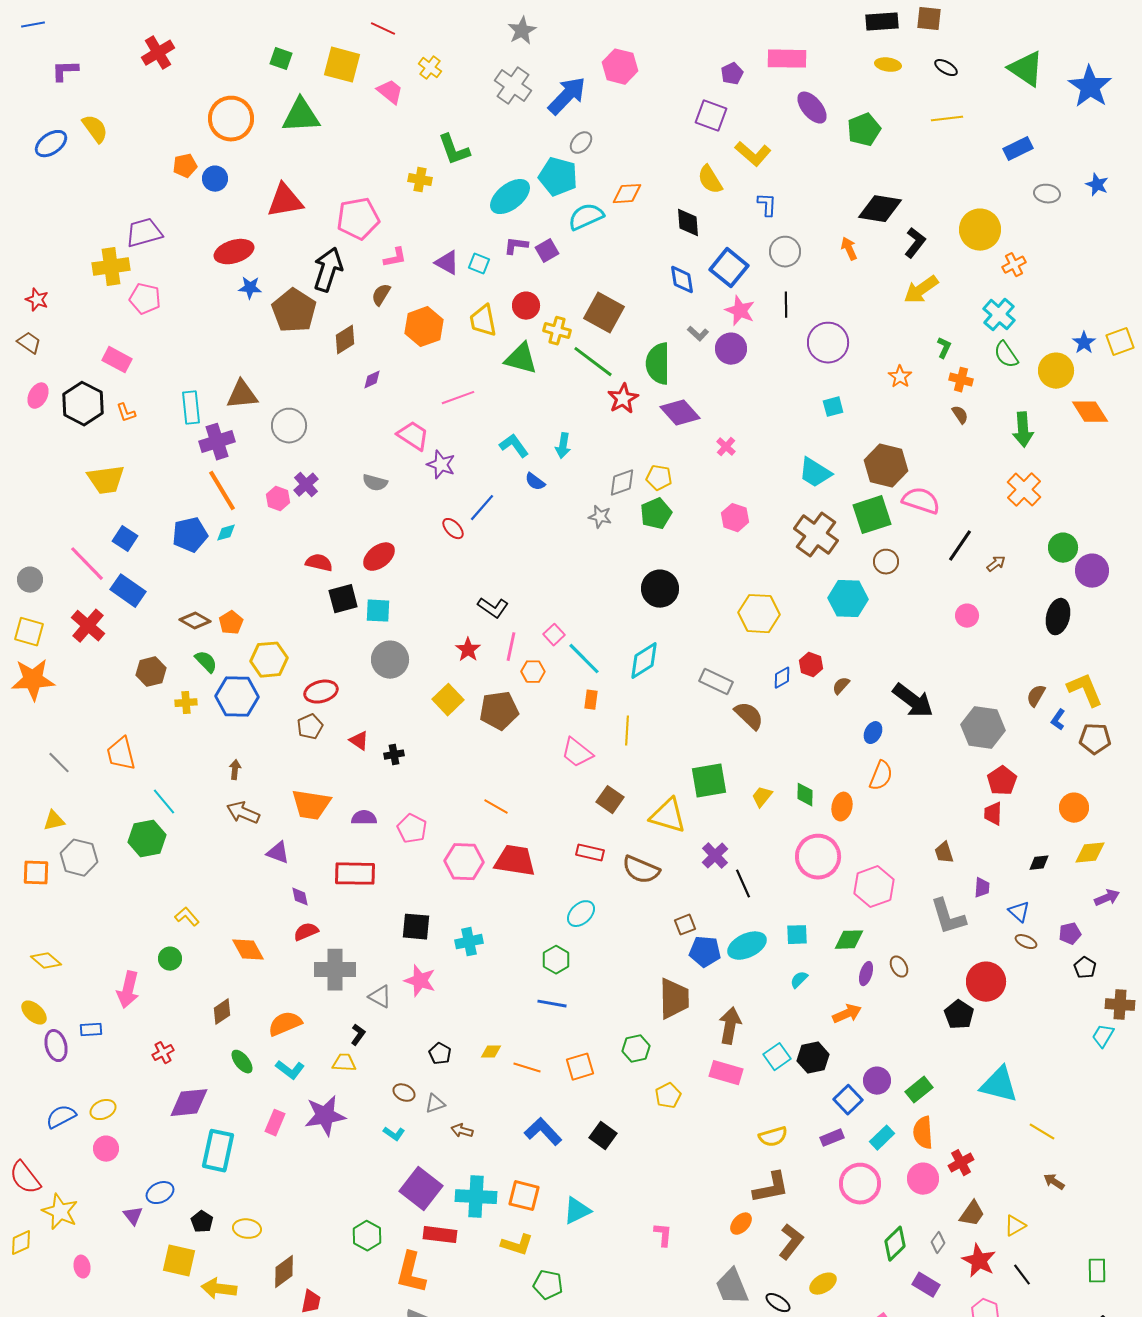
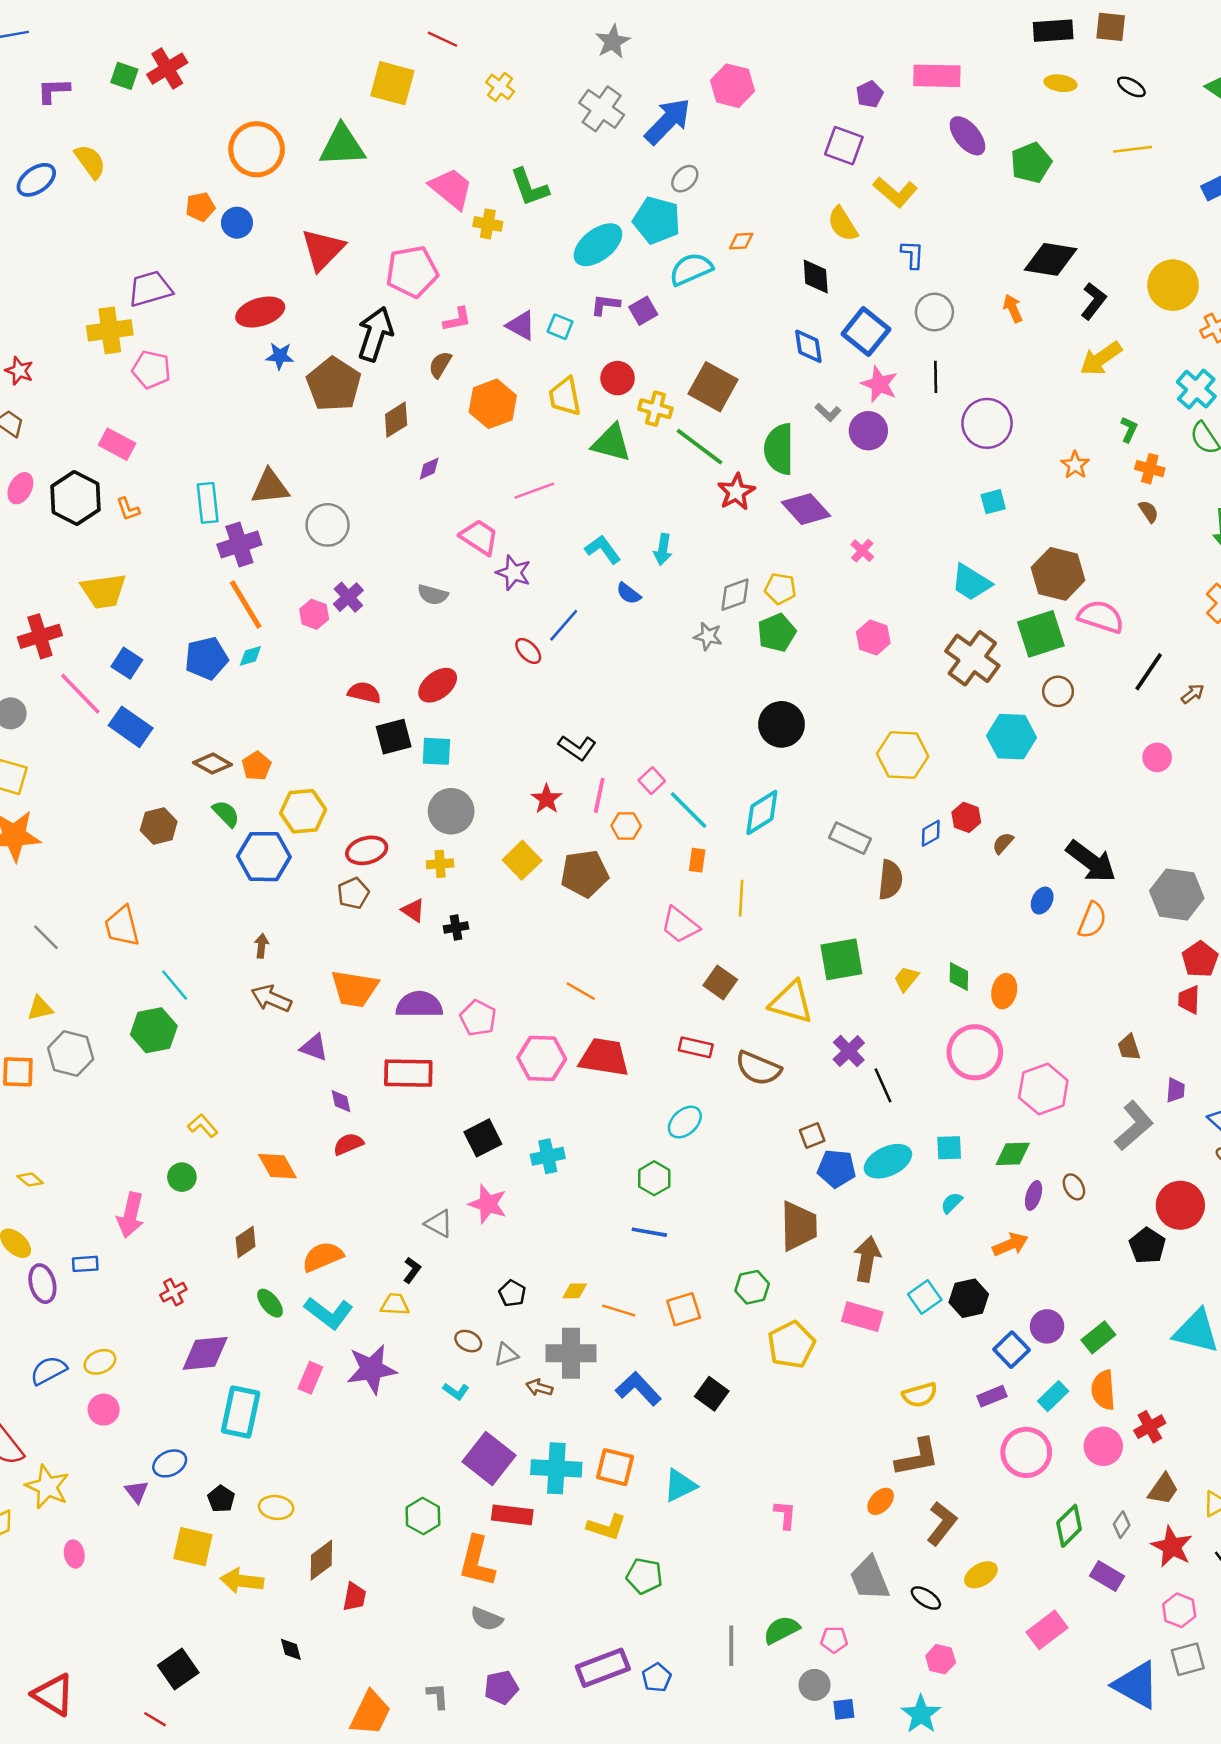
green square: (281, 59) -> (124, 76), moved
pink trapezoid: (390, 92) -> (451, 188), moved, size x1.4
orange diamond: (627, 194) -> (741, 241), size x0.7
red triangle: (285, 201) -> (323, 250), turned -36
red cross: (88, 626) -> (40, 636), moved, turned 32
yellow cross: (186, 703) -> (440, 864), moved
brown semicircle: (749, 716) -> (890, 880), turned 52
orange semicircle: (881, 776) -> (1092, 920), moved
purple semicircle: (364, 818) -> (419, 1005), size x1.5
gray L-shape: (948, 917) -> (1134, 1126), turned -114
black square: (416, 927) -> (483, 1138), turned -32
yellow diamond: (46, 961) -> (30, 1180), size x0.7
gray cross: (335, 970) -> (571, 1353), moved
cyan L-shape: (290, 1070) -> (329, 1313), size x1.4
yellow pentagon: (668, 1096) -> (791, 1345), size x1.5

